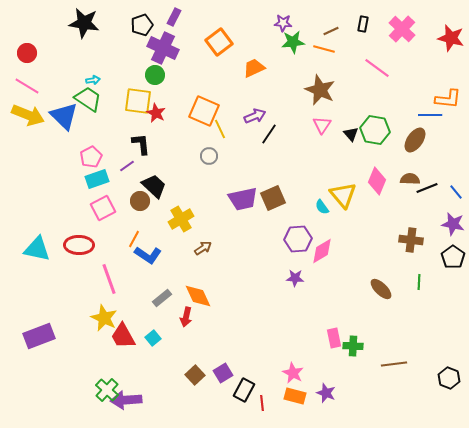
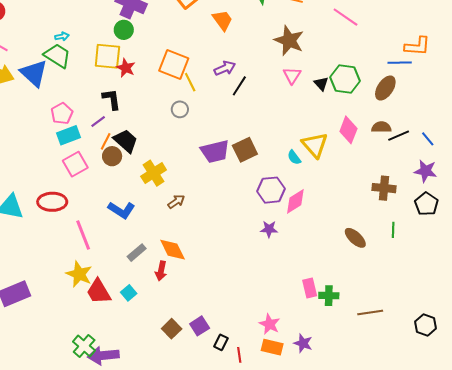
orange trapezoid: (254, 68) -> (223, 20), turned 80
orange line: (134, 239) -> (106, 141), moved
black rectangle: (244, 390) -> (221, 342), size x0.7

